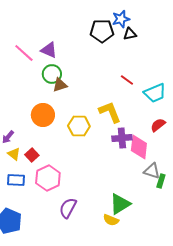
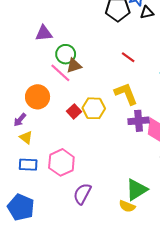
purple triangle: (49, 50) -> (44, 33), moved, turned -30
pink line: (24, 53) -> (60, 73), moved
red line: (127, 80) -> (128, 57), moved
orange circle: (43, 115) -> (38, 97), moved
red square: (32, 155) -> (74, 111), moved

